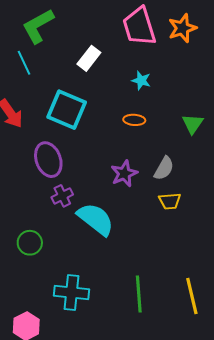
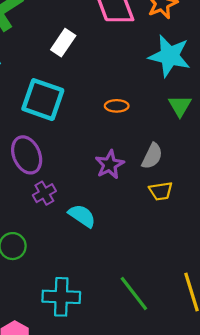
cyan star: (141, 80) -> (169, 56), moved, size x2.0
cyan semicircle: (96, 219) -> (82, 216), size x0.7
green line: (139, 294) -> (134, 293), turned -30

